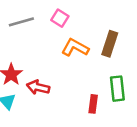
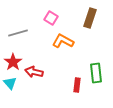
gray line: (21, 22) -> (18, 33), moved
brown rectangle: (110, 44) -> (90, 18), moved

